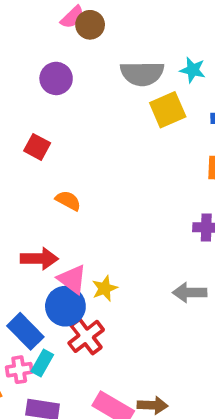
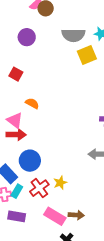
pink triangle: (72, 279) -> (15, 120), moved
yellow star: (105, 288) -> (60, 183), moved
red cross: (86, 336) -> (39, 188), moved

